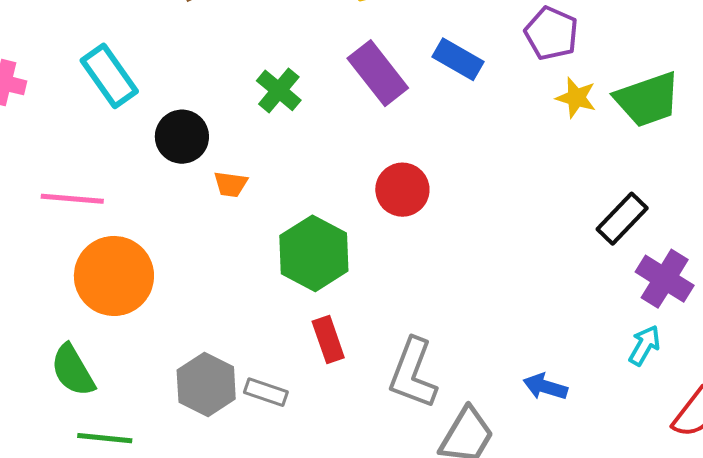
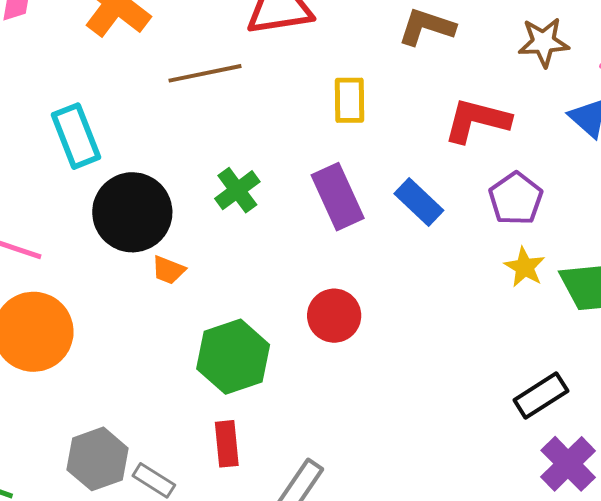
black circle: (182, 137) -> (132, 212), size x1.5

